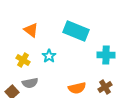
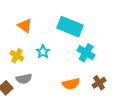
cyan cross: (106, 55) -> (86, 53), moved, turned 30

